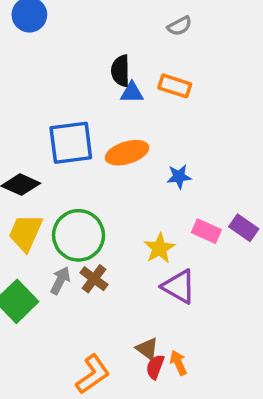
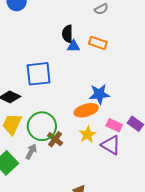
orange ellipse: (127, 153) -> (86, 110), moved
blue star: (179, 177) -> (99, 94), size x1.5
brown cross: (94, 279) -> (55, 139), moved
purple triangle: (179, 286) -> (111, 145), moved

